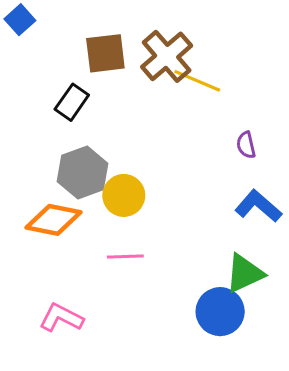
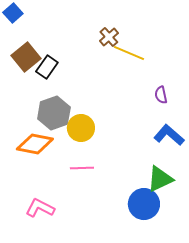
brown square: (105, 53) -> (26, 57), moved, turned -32
brown cross: (167, 56) -> (109, 37), size x0.6

